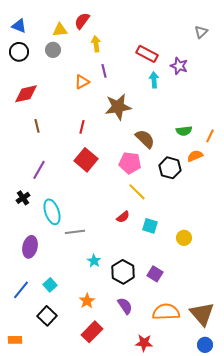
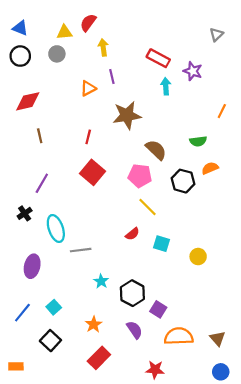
orange line: (210, 136) -> (222, 111), moved
purple square: (155, 274) -> (158, 309), moved
brown triangle: (202, 314) -> (218, 338), size x0.6

